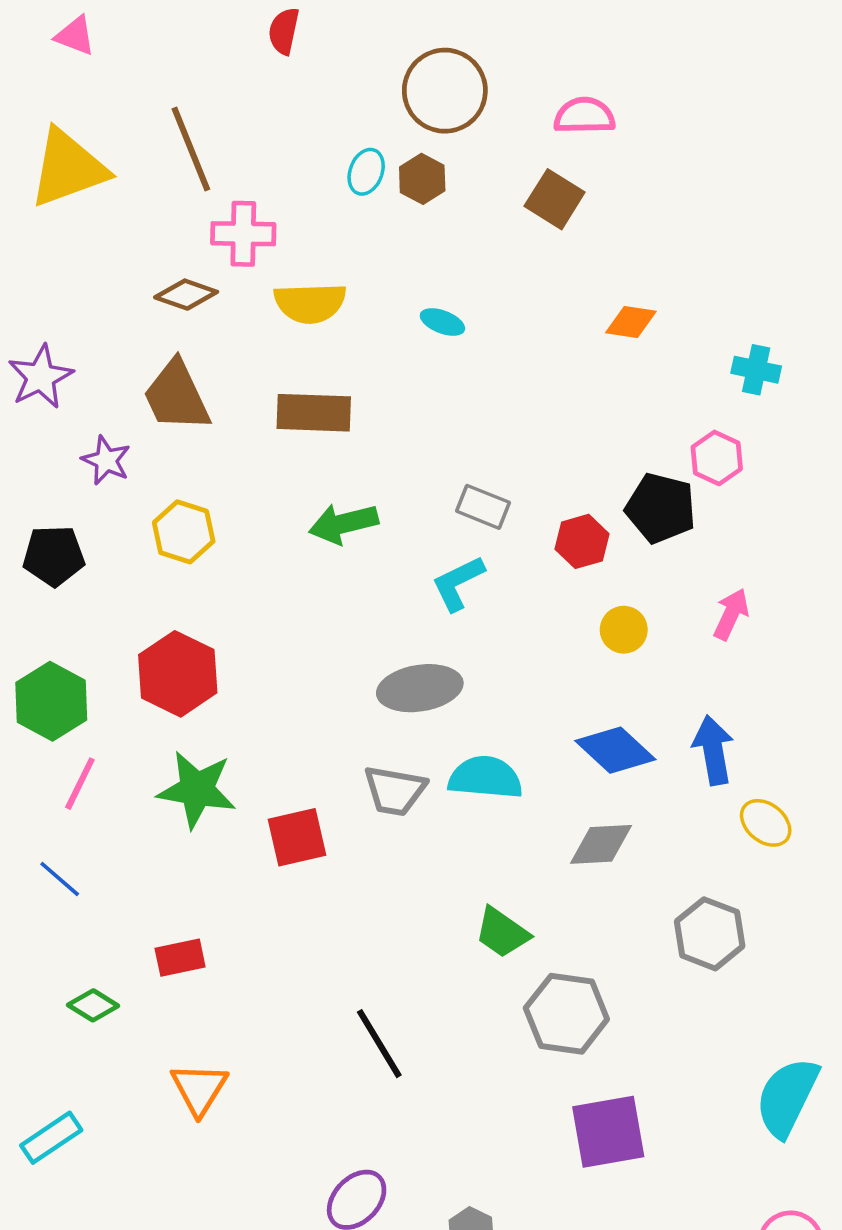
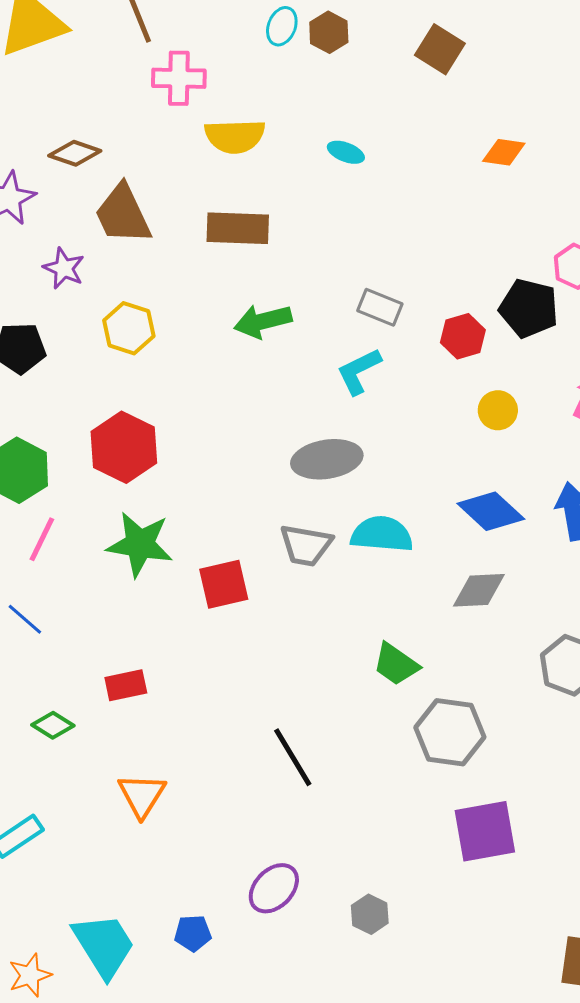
brown diamond: (186, 295) -> (75, 153), moved

